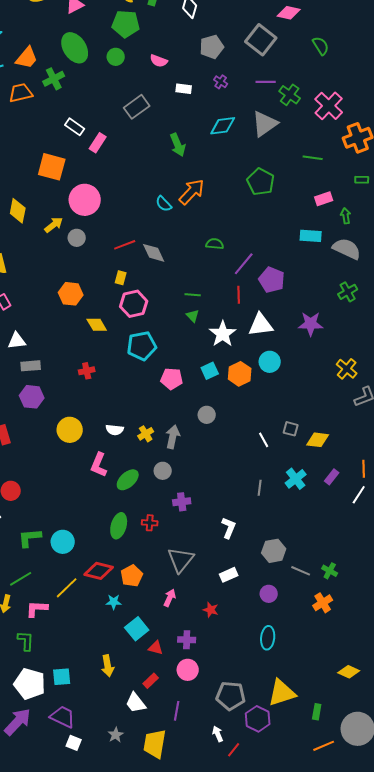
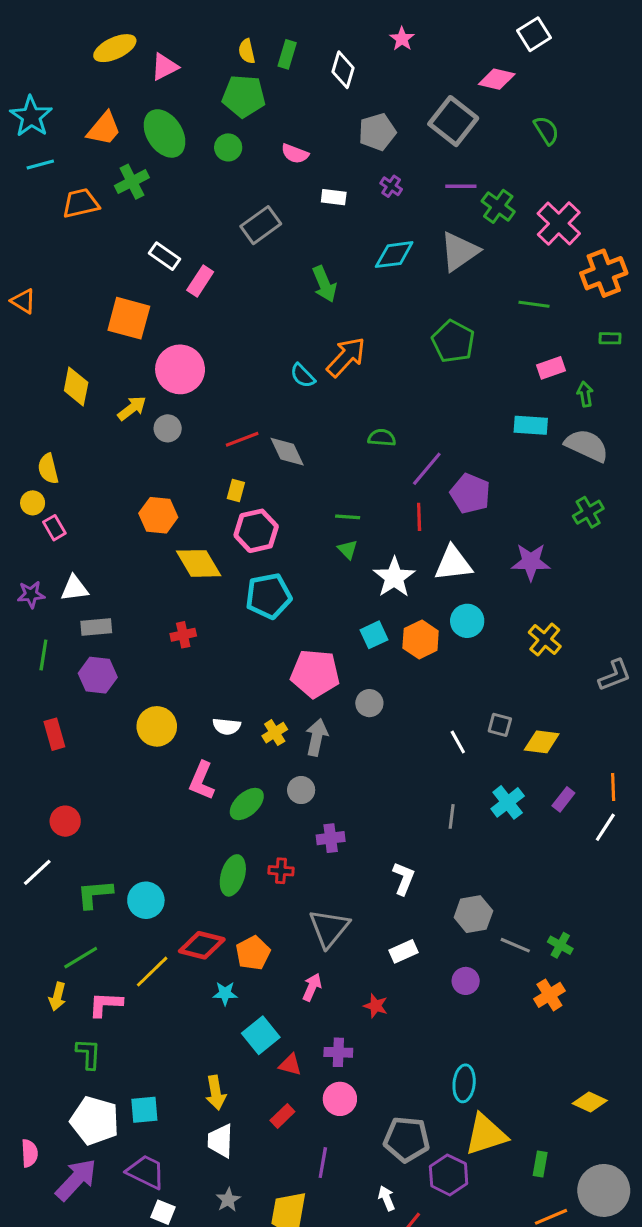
orange trapezoid: (27, 58) -> (104, 129), moved
yellow diamond: (97, 325) -> (199, 563), size x1.4
yellow cross: (347, 369) -> (545, 639), moved
pink pentagon: (172, 379) -> (315, 674), moved, size x1.4
cyan ellipse: (268, 638) -> (464, 1083), moved
white trapezoid: (136, 703) -> (220, 1141), moved, turned 40

